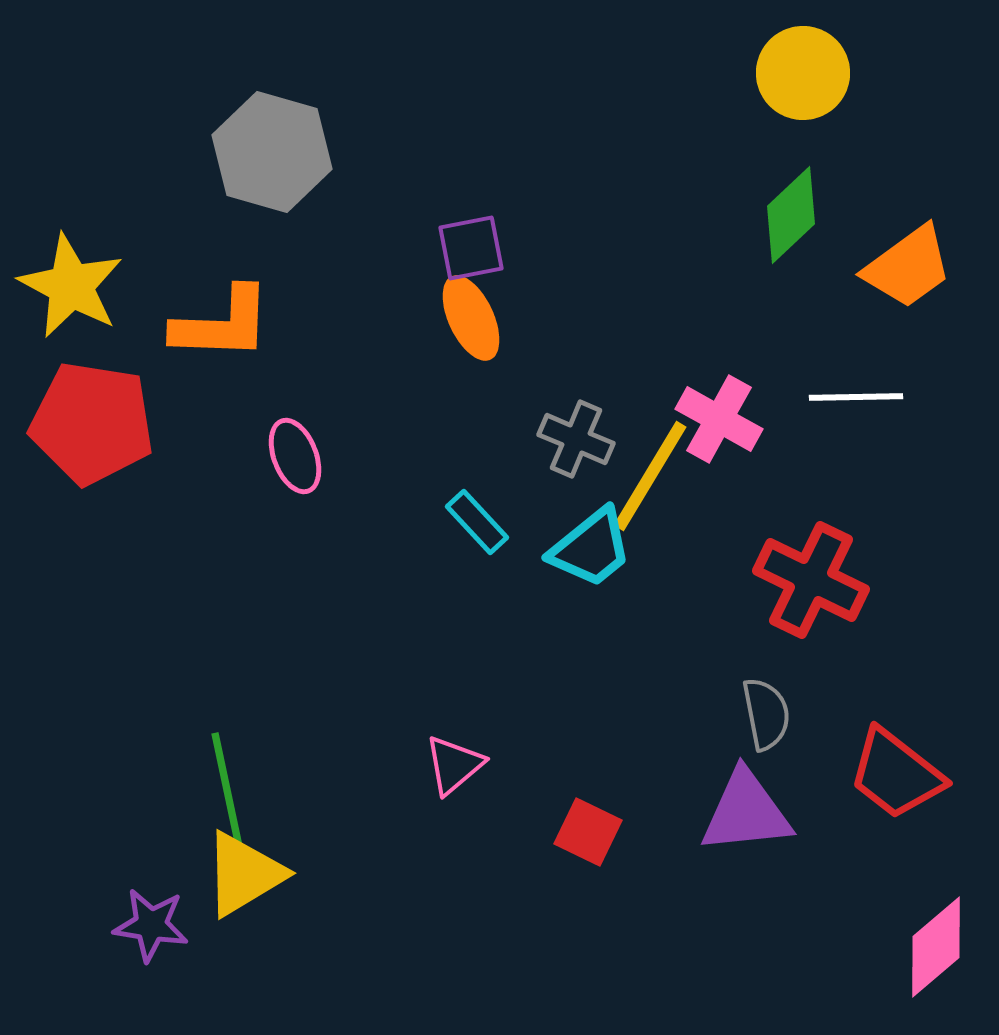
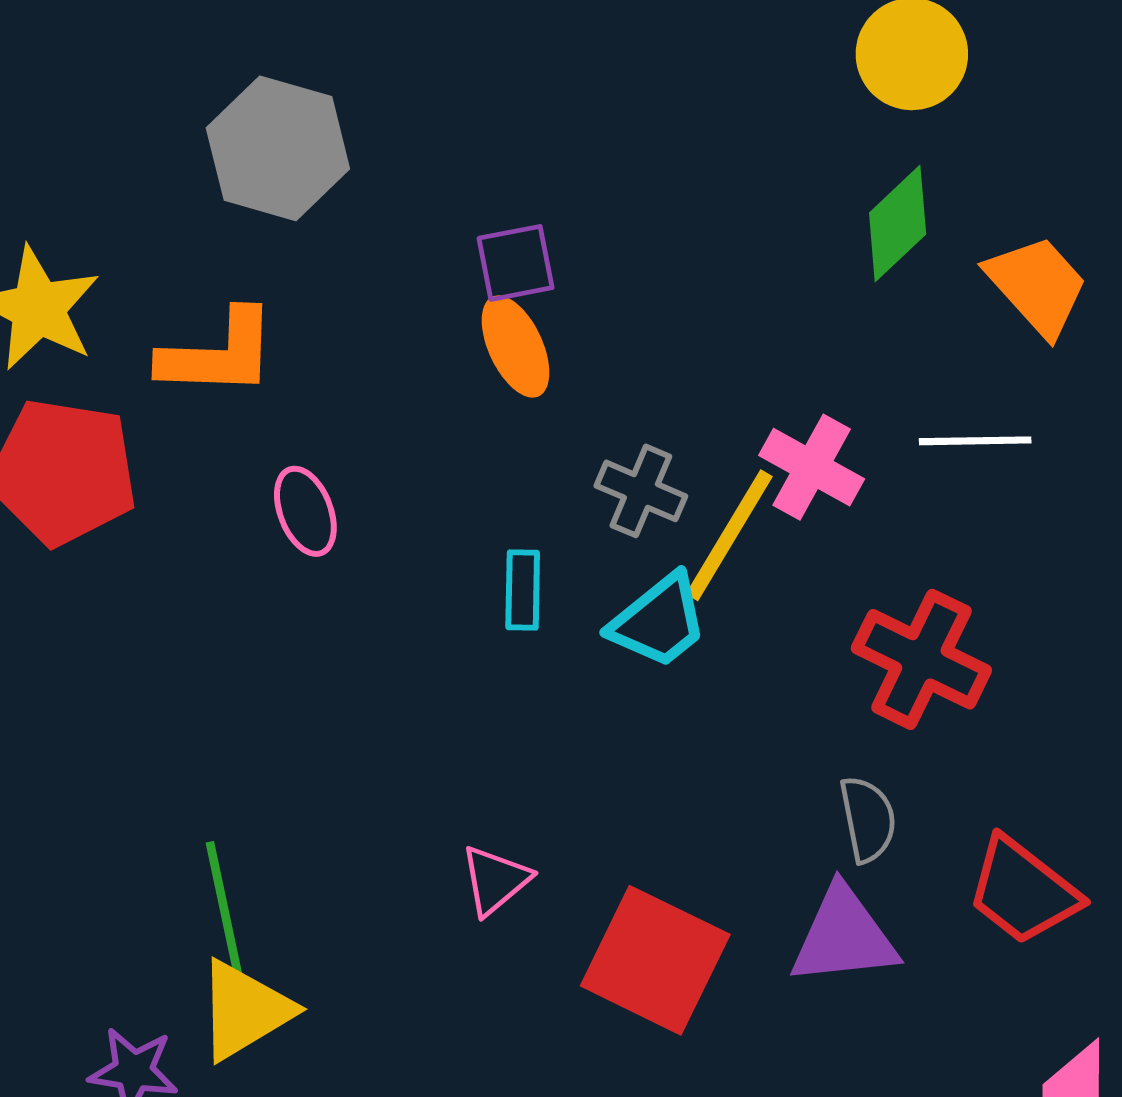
orange trapezoid: (908, 267) -> (1037, 286), turned -96
cyan rectangle: (477, 522) -> (523, 590), turned 44
red square: (588, 832) -> (655, 960), size x1.8

